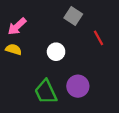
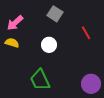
gray square: (73, 16) -> (55, 14), moved
purple circle: (78, 86) -> (91, 84), moved

